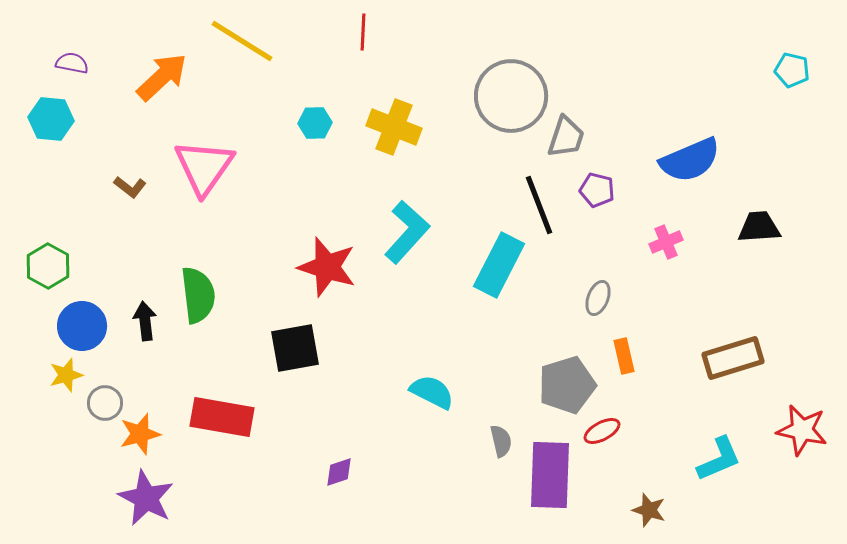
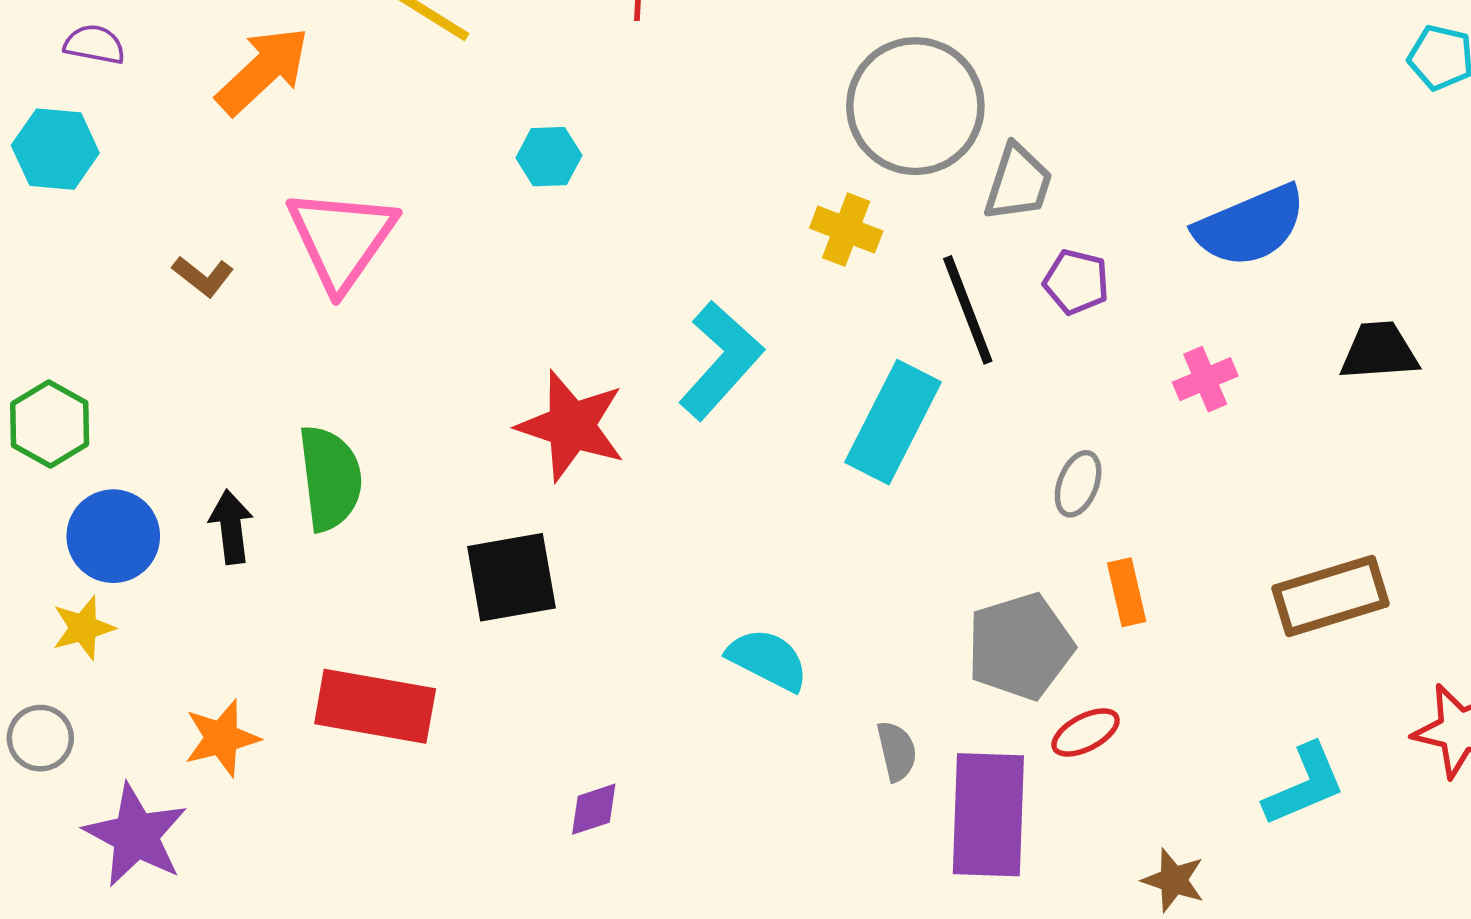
yellow cross: (394, 127) -> (846, 230), moved, size x0.7
gray circle: (105, 403) -> (40, 738), moved
purple star: (146, 498) -> (136, 835), moved

